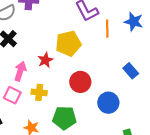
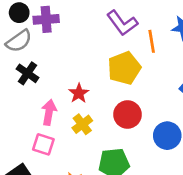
yellow pentagon: (68, 44) -> (124, 68), moved
yellow cross: (39, 92) -> (82, 124), moved, turned -35

